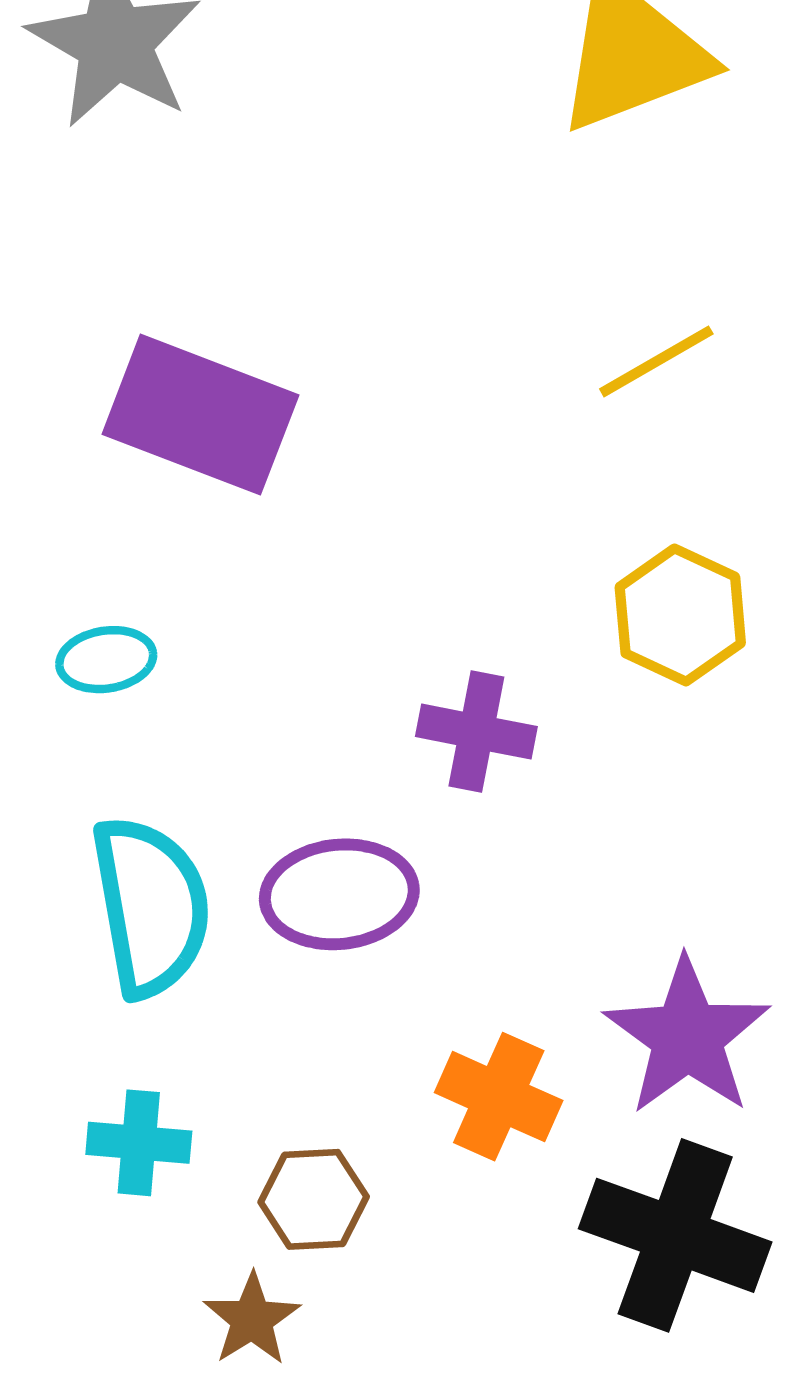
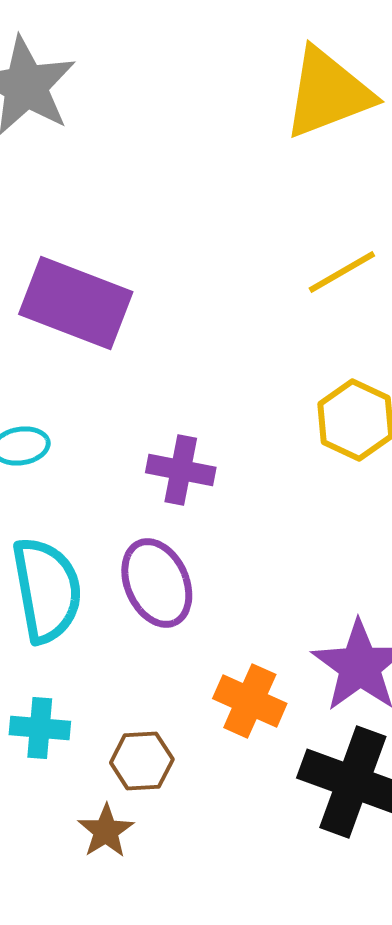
purple cross: (476, 732) -> (181, 470), moved
purple ellipse: (339, 894) -> (157, 583), turned 72

